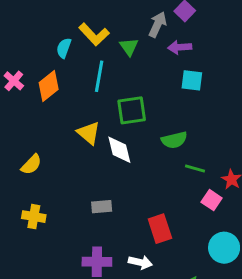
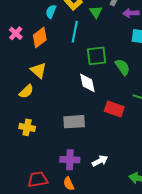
yellow triangle: (89, 133) -> (39, 70), moved
green semicircle: (174, 140) -> (123, 67), moved, turned -114
gray rectangle: (102, 207) -> (74, 122), size x1.5
red rectangle: (160, 229) -> (114, 109), moved, turned -54
white arrow: (140, 262) -> (100, 161), turned -42

